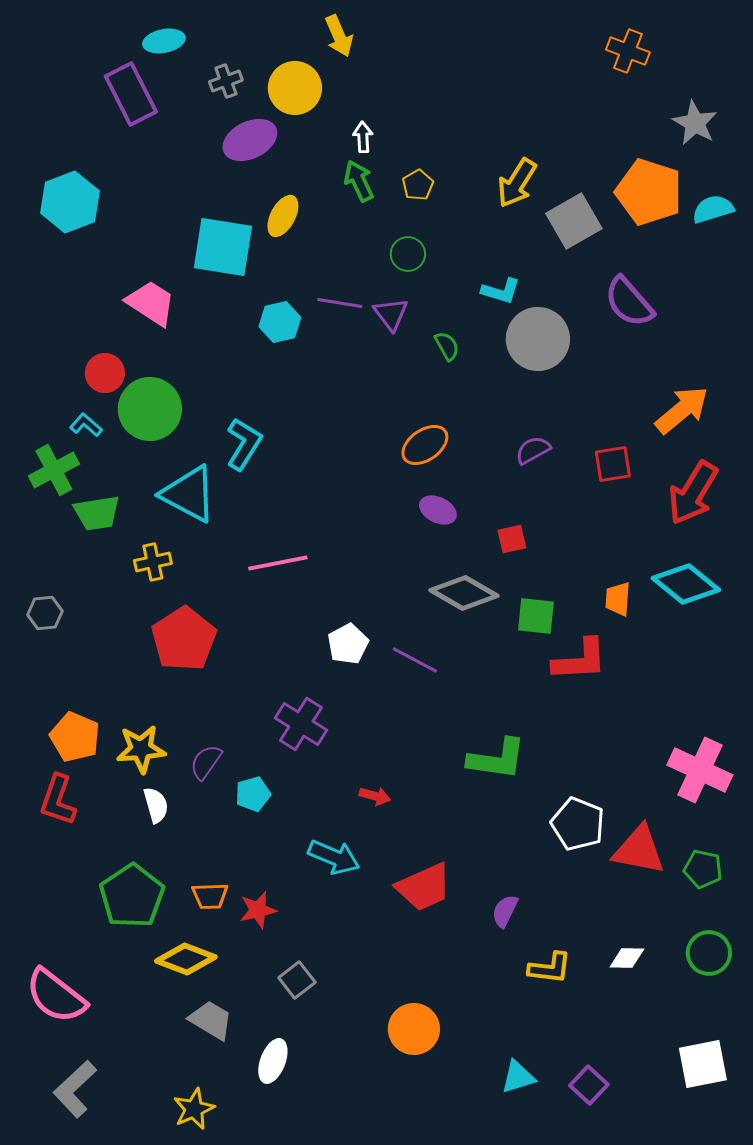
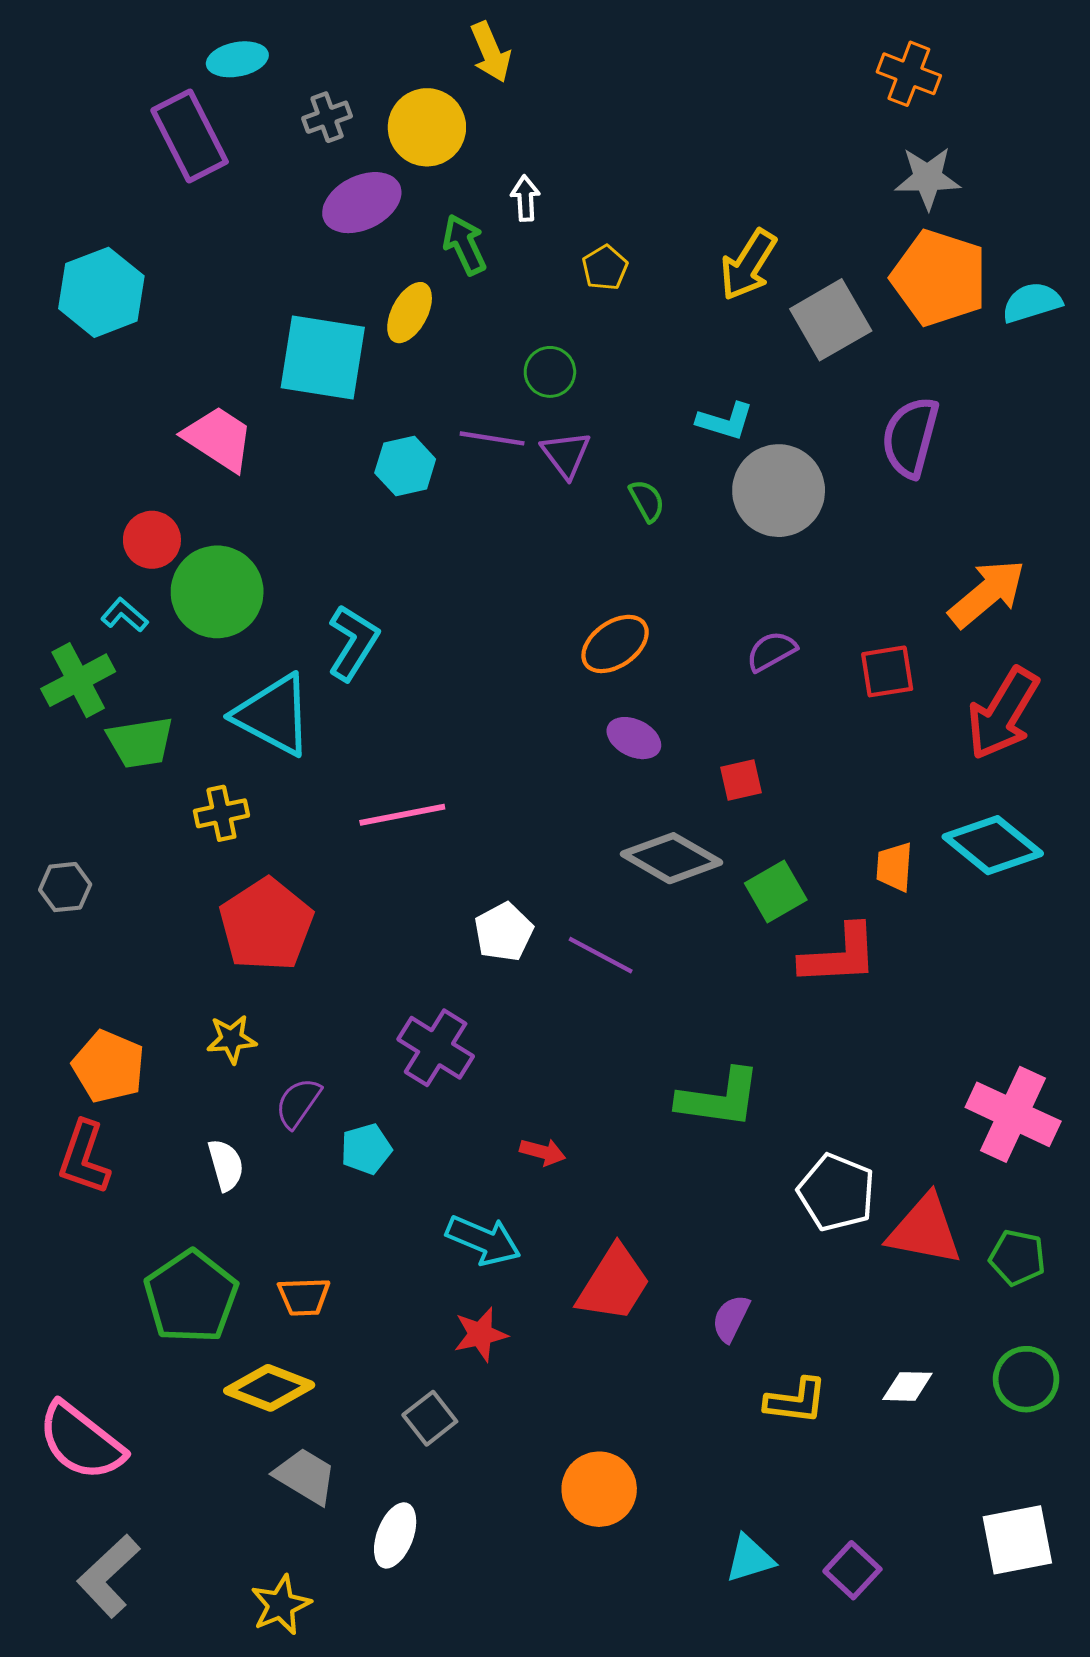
gray star: (695, 123) -> (928, 178), moved, turned -30
green arrow: (359, 181) -> (465, 245), moved
green circle: (408, 254) -> (550, 372), moved
purple semicircle: (629, 302) -> (910, 437), turned 56
green square: (536, 616) -> (776, 891), turned -36
yellow star: (141, 749) -> (232, 1039), moved, size x0.7
red trapezoid: (424, 887) -> (614, 1284), turned -34
red star: (258, 910) -> (480, 1334), moved

